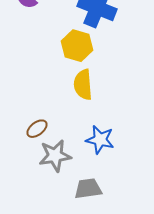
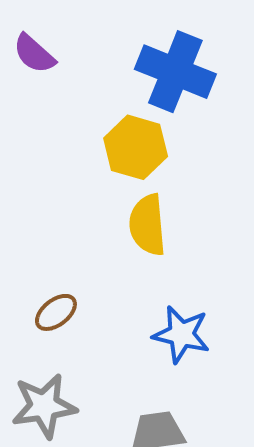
gray star: (55, 156) -> (44, 406), moved

